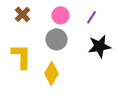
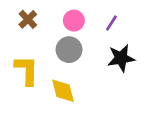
yellow diamond: (51, 73) -> (63, 91), turned -45

